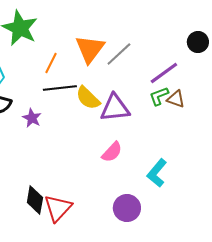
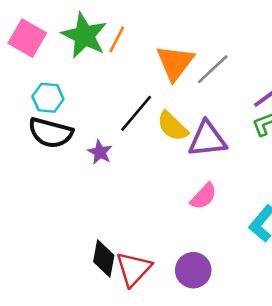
orange line: (51, 63) -> (117, 39), moved
black line: (60, 88) -> (136, 113), turned -44
purple circle: (127, 208) -> (193, 270), moved

